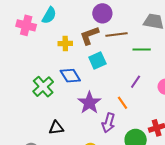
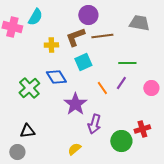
green line: (142, 50) -> (127, 63), moved
orange line: (122, 103) -> (102, 88), moved
black triangle: (56, 128) -> (27, 131), moved

